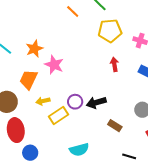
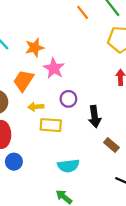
purple circle: (75, 102) -> (68, 99), moved
black arrow: (96, 102) -> (95, 117), turned -90
yellow rectangle: (58, 116) -> (51, 125), turned 30

